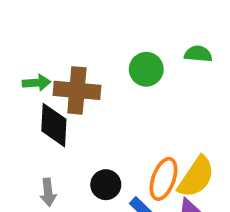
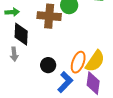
brown cross: (77, 90) -> (49, 16), moved
gray arrow: (48, 192) -> (14, 54), moved

